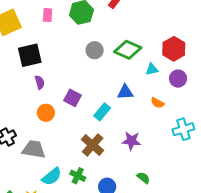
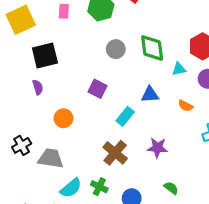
green diamond: (128, 50) -> (152, 48), turned 60
purple semicircle: (40, 82) -> (38, 87), moved
purple square: (72, 98) -> (97, 89), moved

